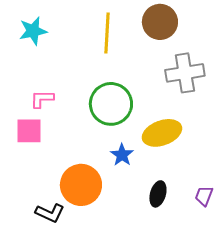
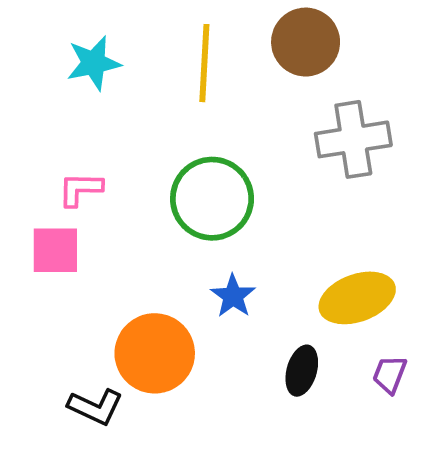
cyan star: (33, 31) -> (94, 63), moved
yellow ellipse: (162, 133) -> (357, 298), moved

